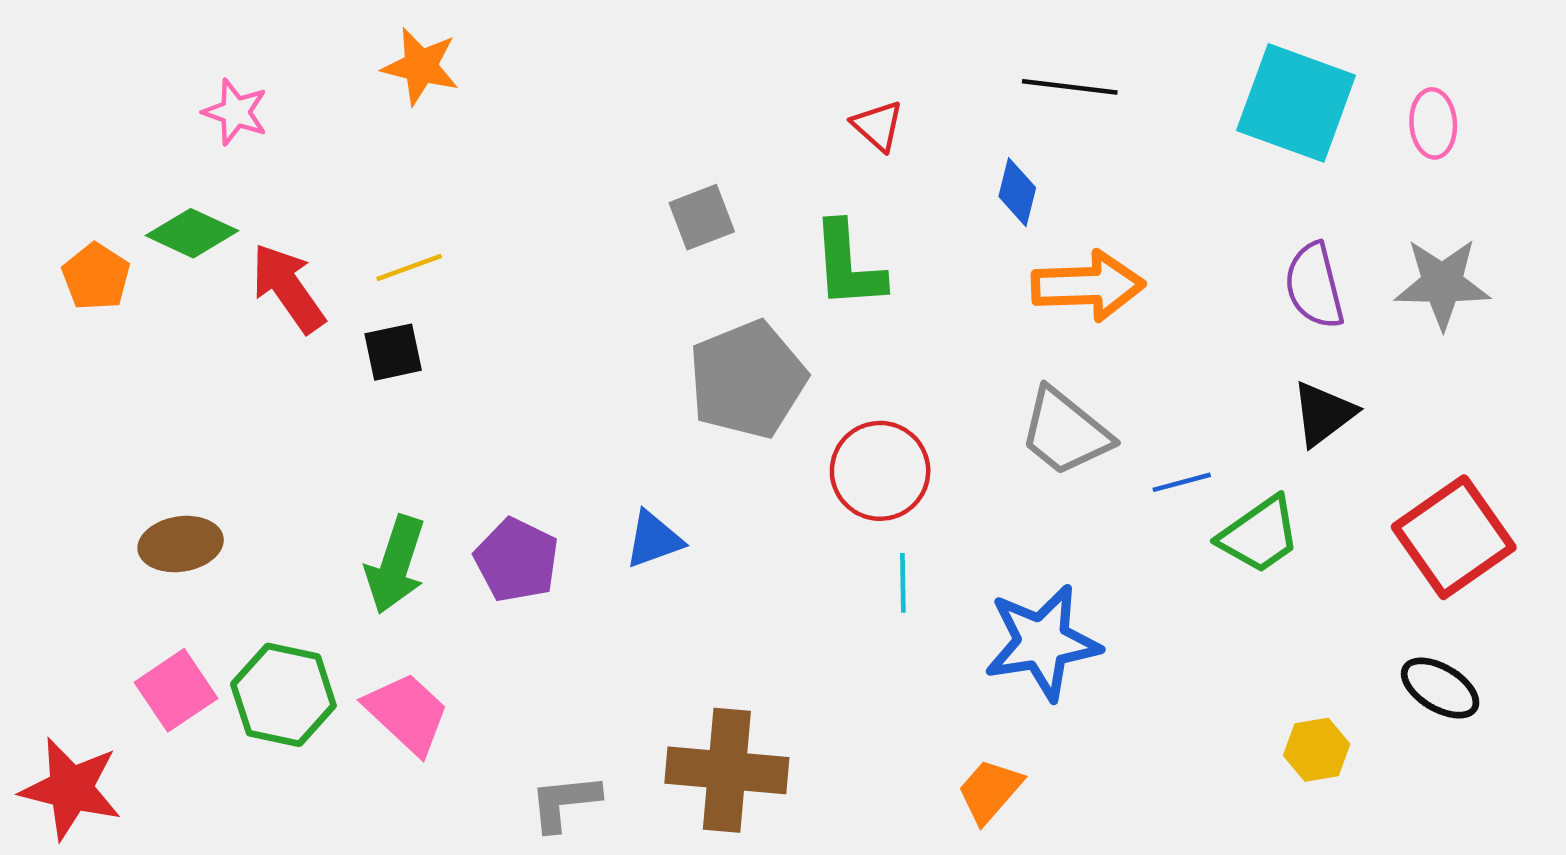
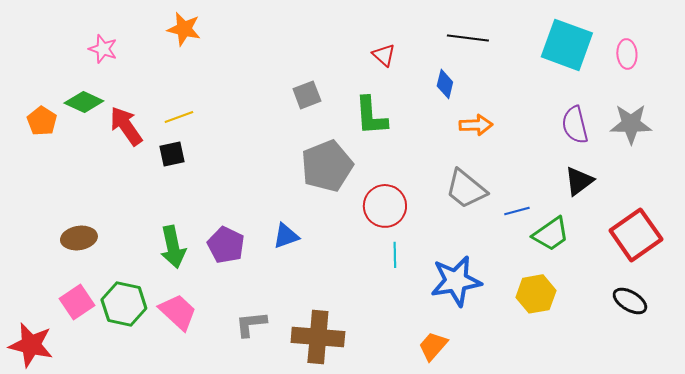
orange arrow: (1088, 286) -> (476, 125), size x0.7
green arrow: (395, 565) -> (173, 247), turned -30
yellow hexagon: (1317, 750) -> (536, 294), moved, size x1.4
gray L-shape: (565, 802) -> (251, 324), moved

